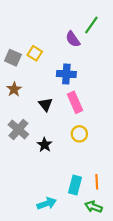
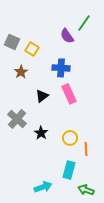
gray square: (13, 58) -> (12, 42), moved
brown star: (14, 89) -> (21, 72), moved
black triangle: (46, 104) -> (42, 96), turned 32
yellow circle: (79, 134) -> (70, 138), moved
orange line: (97, 182) -> (86, 149), moved

